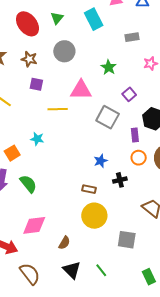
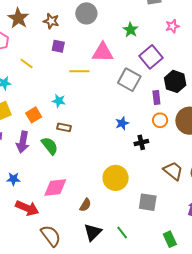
purple square: (129, 94) -> (151, 57), size x1.6
brown rectangle: (89, 189) -> (64, 127), moved
black triangle: (72, 270) -> (93, 232), turned 30

